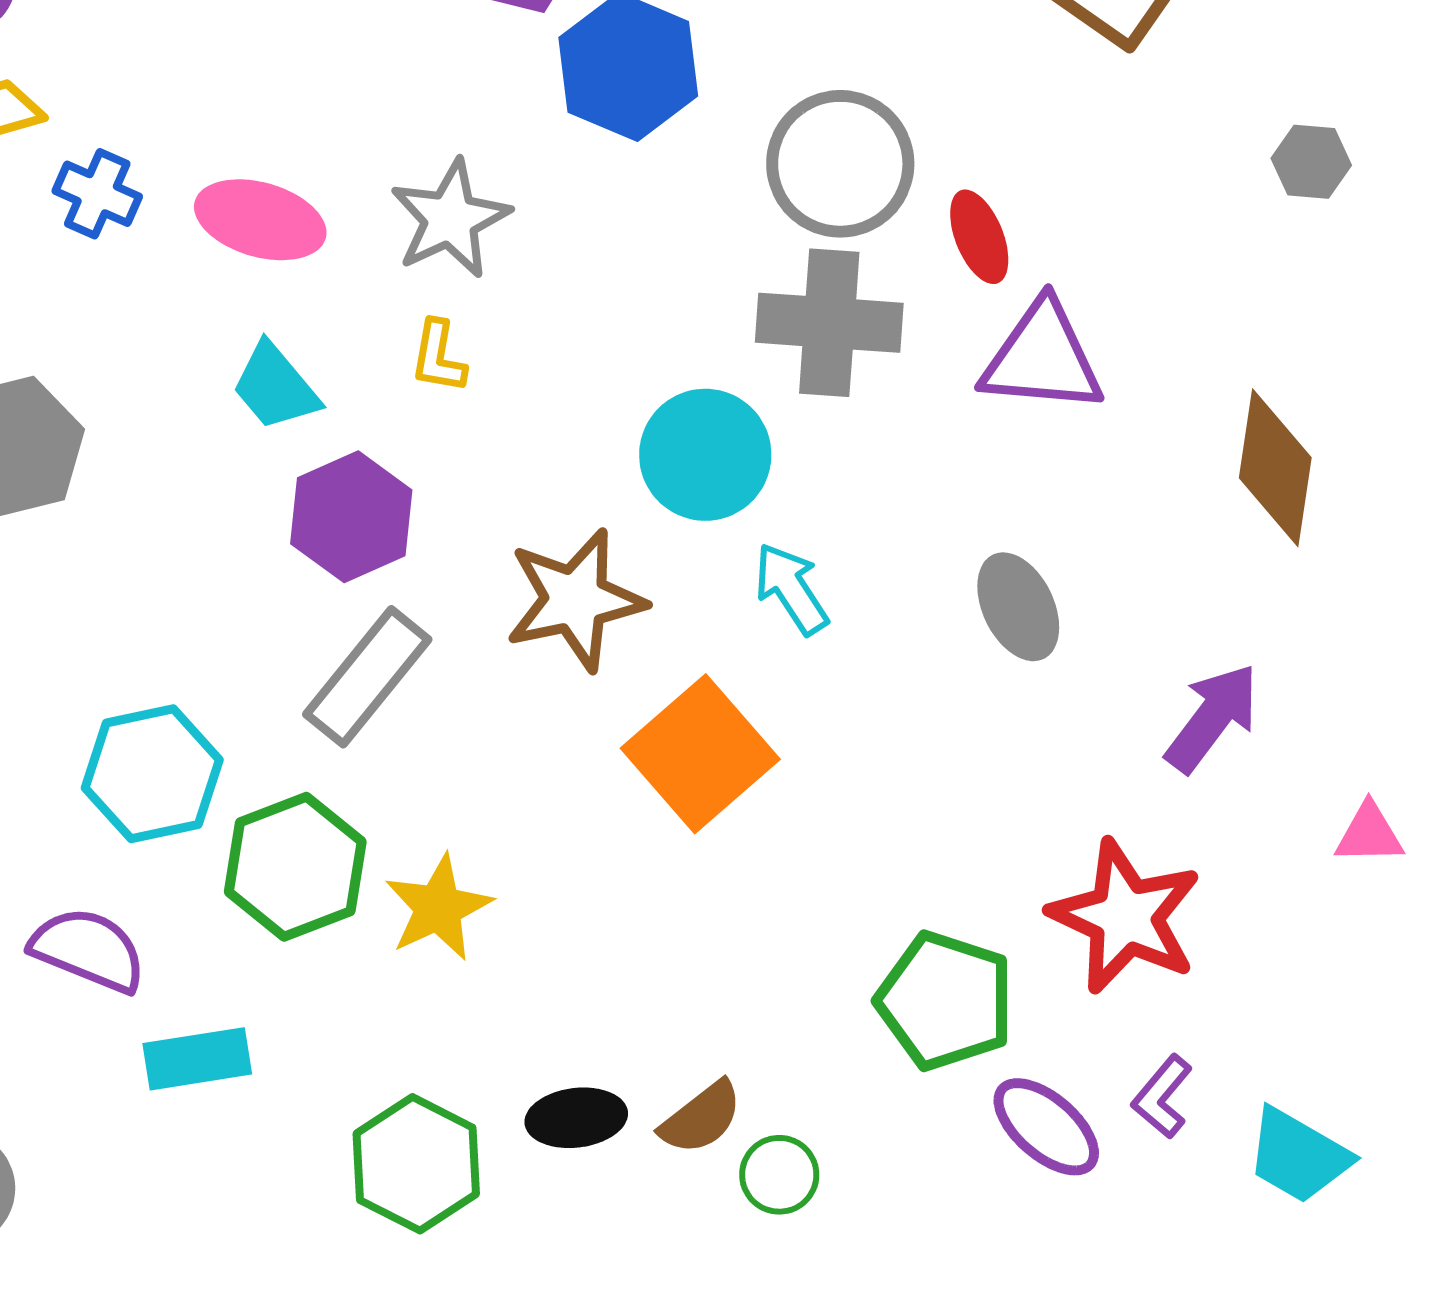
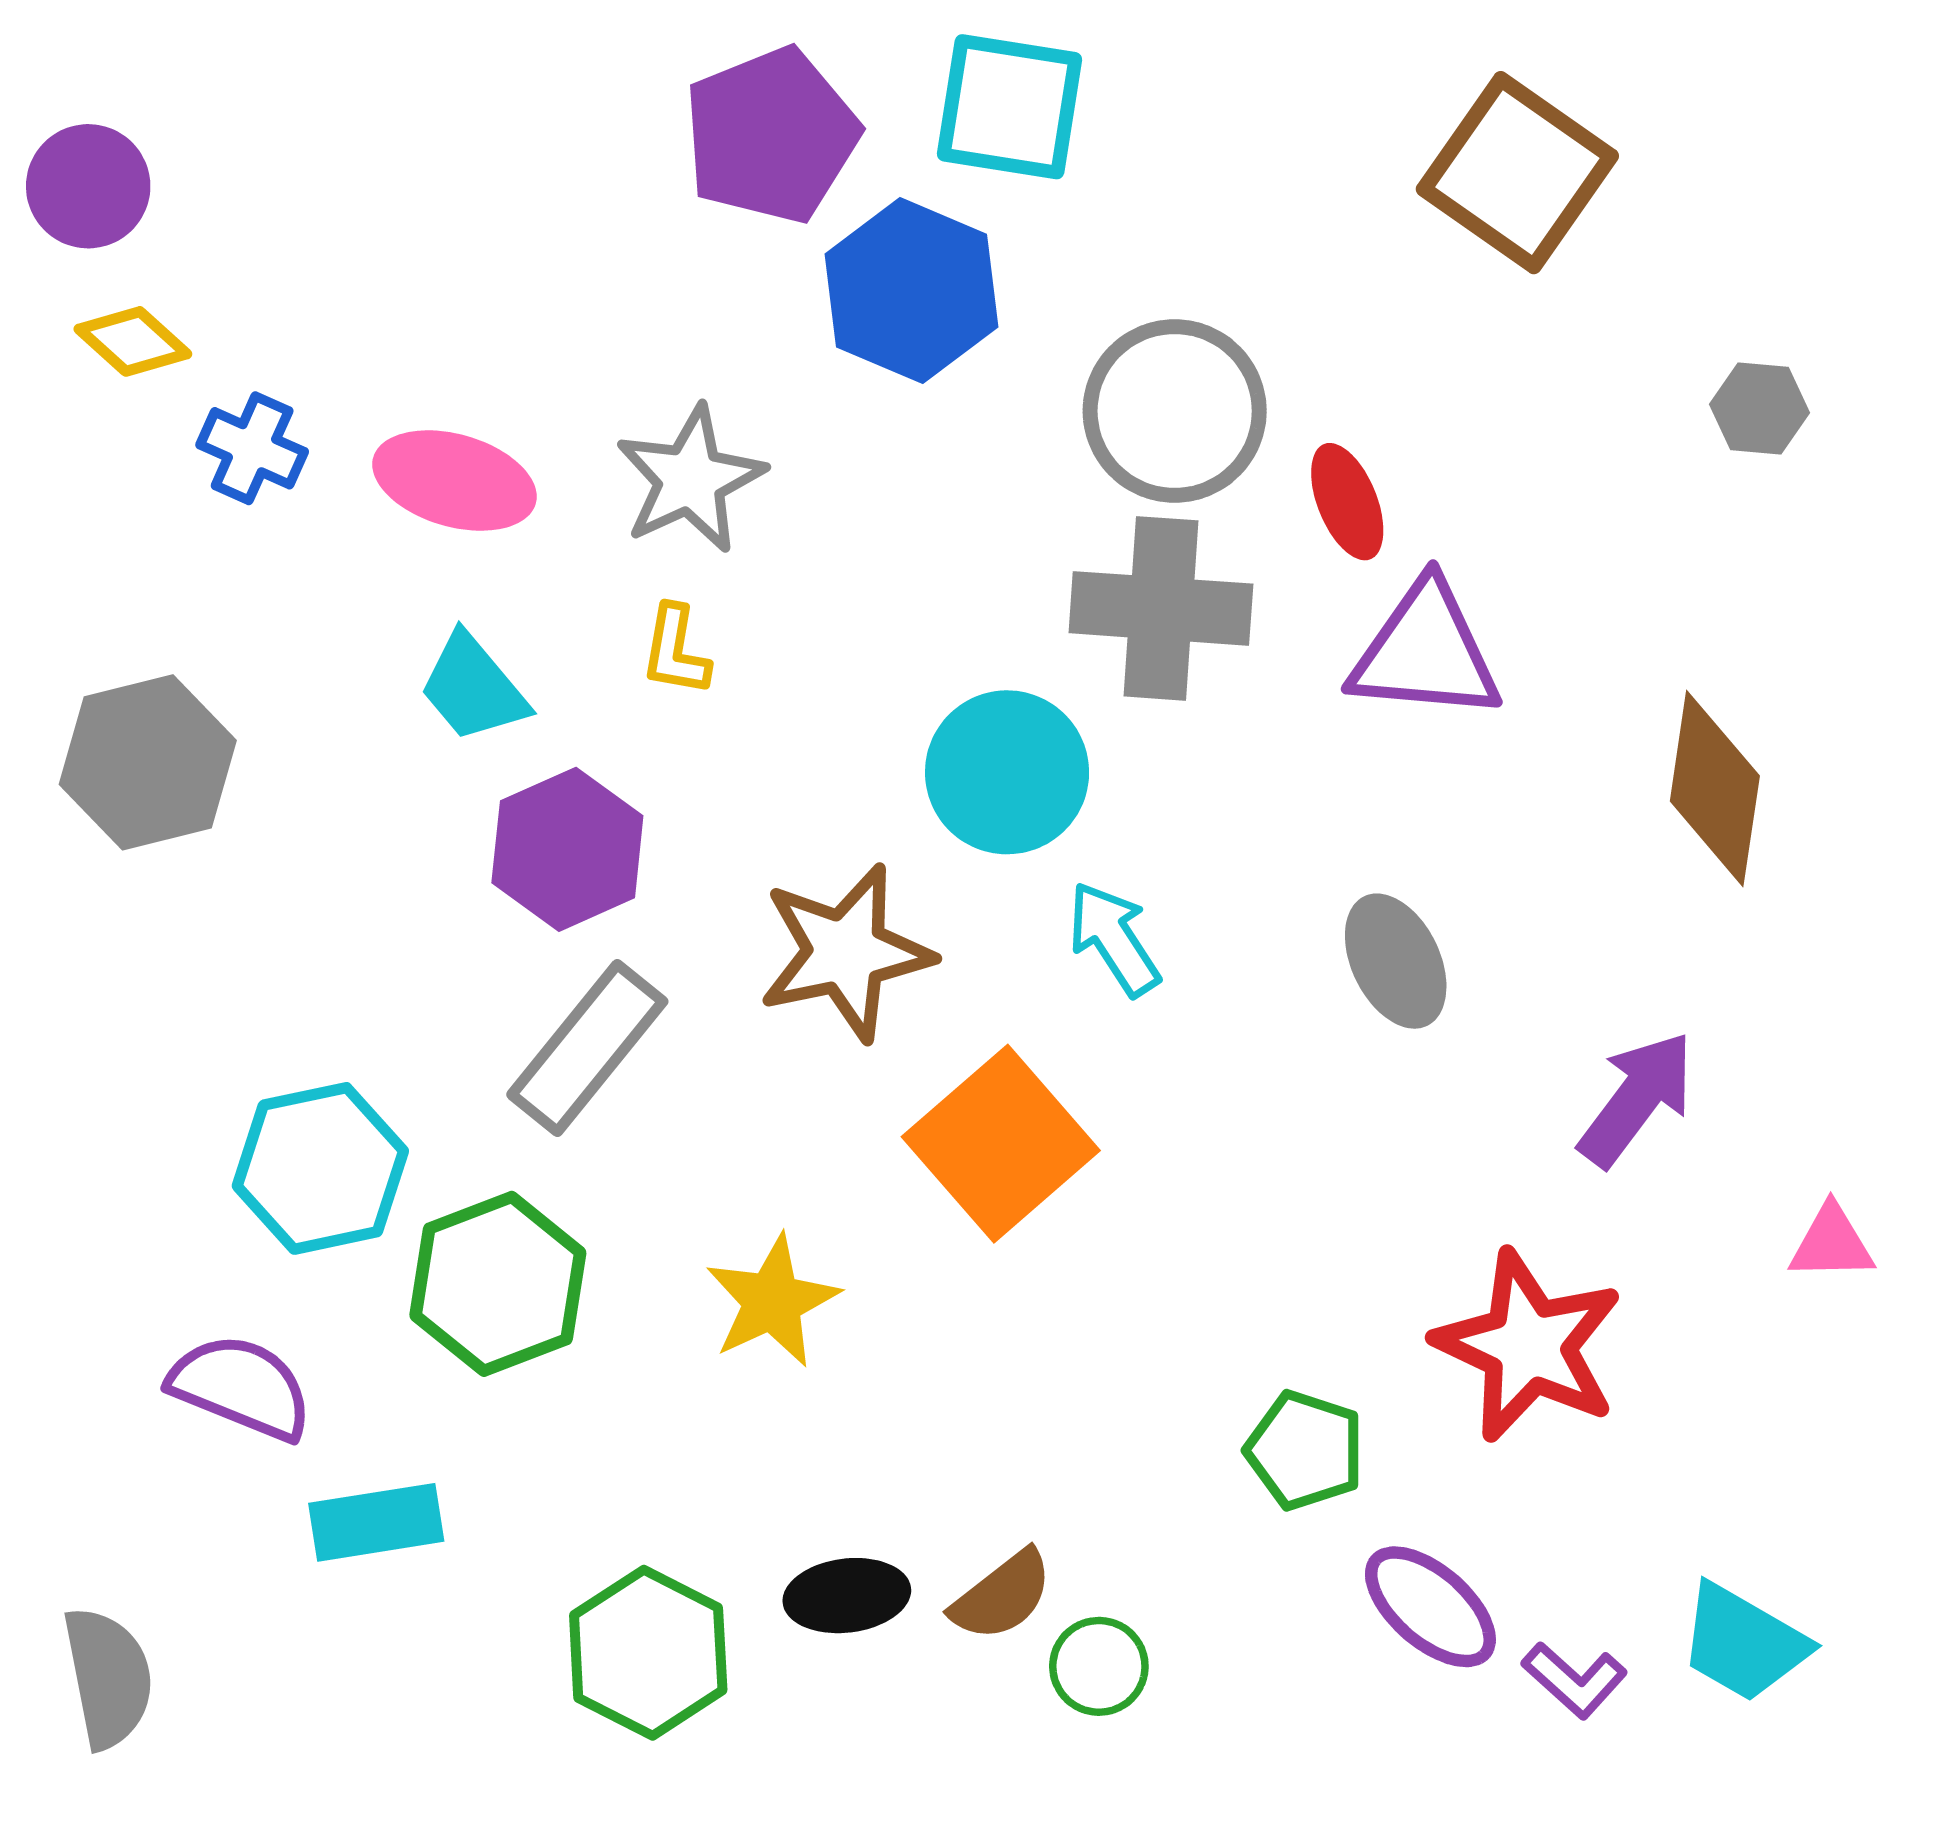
yellow star: (438, 908) -> (772, 1301), moved
green pentagon: (945, 1001) -> (1305, 1450), size x0.7
purple L-shape: (1162, 1097) -> (1574, 1680), moved, turned -88

